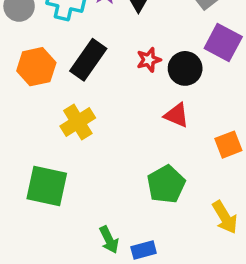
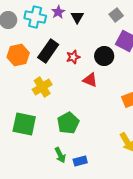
red star: (149, 60) -> (73, 57), moved
red triangle: (176, 115) -> (90, 80), moved
green pentagon: (166, 184) -> (68, 123), moved

